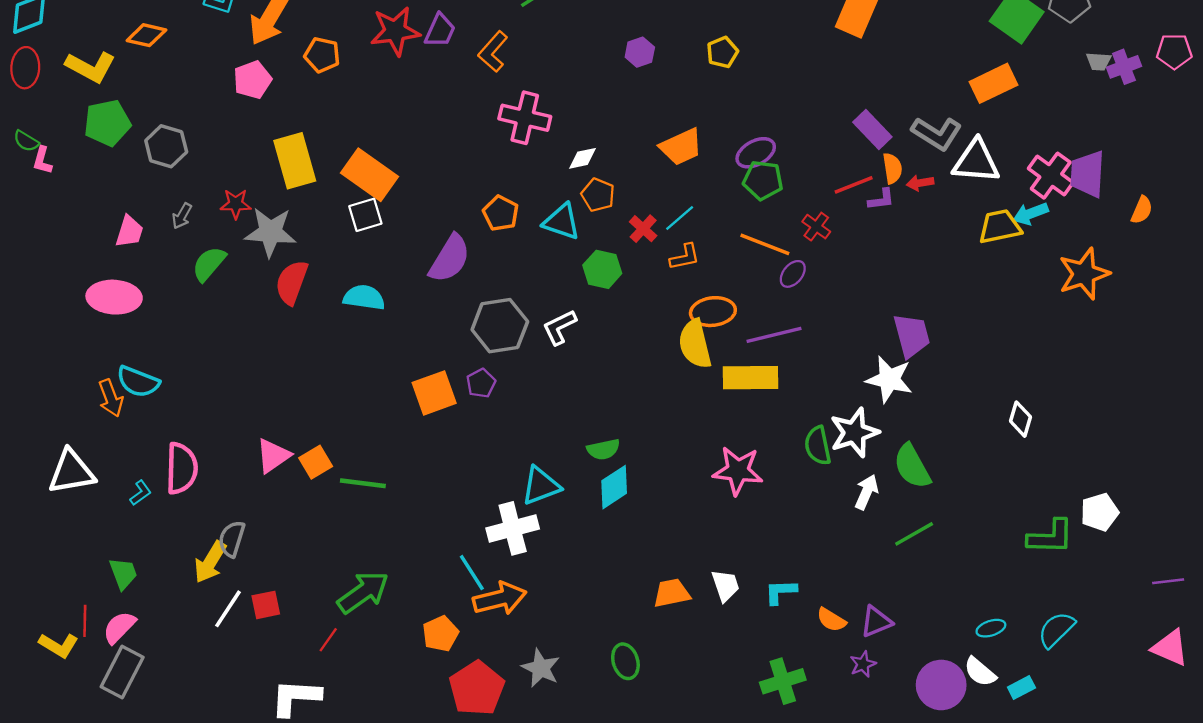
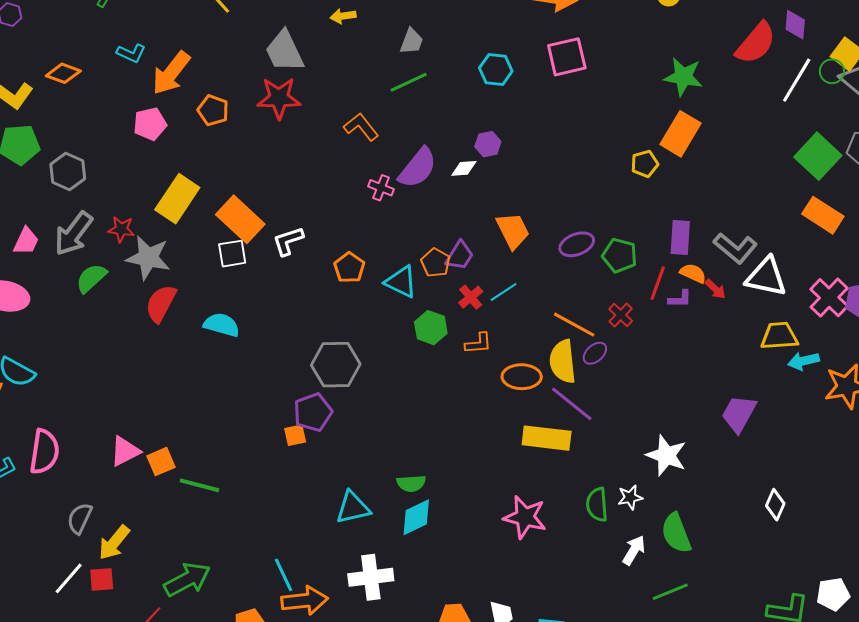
purple trapezoid: (440, 30) -> (460, 255), moved
orange L-shape: (493, 52) -> (361, 127), turned 93
yellow pentagon: (722, 52) -> (645, 164), moved
orange rectangle: (993, 83) -> (823, 215), moved, turned 51
pink cross: (525, 118) -> (381, 188), size x0.6
purple rectangle: (872, 130) -> (680, 237), turned 40
orange trapezoid: (681, 147) -> (513, 231), turned -99
white diamond: (583, 158) -> (464, 168), moved
yellow rectangle: (295, 161) -> (177, 199), turned 42
orange semicircle: (892, 168) -> (693, 273), turned -64
green pentagon: (763, 180) -> (620, 255), moved
red arrow: (920, 183) -> (715, 289), turned -135
red line: (854, 185) -> (658, 283), turned -56
cyan arrow: (1031, 214) -> (803, 361), moved
gray arrow: (182, 216) -> (73, 234), size x2.0
orange L-shape: (685, 257) -> (478, 343), moved
purple semicircle: (450, 259) -> (418, 168), moved
white L-shape: (559, 327) -> (288, 241), moved
purple line: (774, 335) -> (572, 404), turned 45
purple trapezoid: (912, 336) -> (739, 414), moved, turned -144
yellow semicircle: (695, 344) -> (563, 361), moved
purple pentagon: (481, 383) -> (313, 412), size x1.5
orange square: (434, 393) -> (295, 435), moved, size x0.6
white star: (854, 433) -> (630, 497), size x0.6
white cross: (513, 528) -> (371, 577), moved
yellow arrow: (210, 562) -> (114, 543), moved

